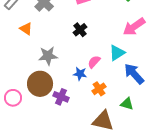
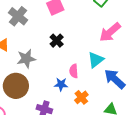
gray star: (48, 56) -> (26, 59), moved
pink semicircle: (94, 62) -> (74, 71), turned -40
brown circle: (40, 84) -> (16, 86), moved

